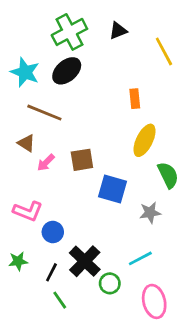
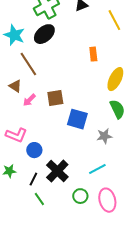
brown line: (44, 113) -> (28, 64), turned 35
yellow ellipse: (144, 140) -> (115, 79), moved
green circle: (110, 283) -> (80, 196), moved

